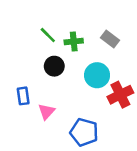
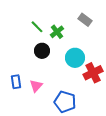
gray rectangle: (110, 39) -> (85, 20), moved
green cross: (74, 42) -> (57, 32), turned -32
blue rectangle: (23, 96) -> (16, 82), moved

